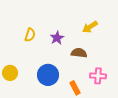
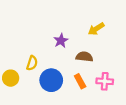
yellow semicircle: (30, 35) -> (32, 63), moved
orange rectangle: (75, 88) -> (80, 81), moved

